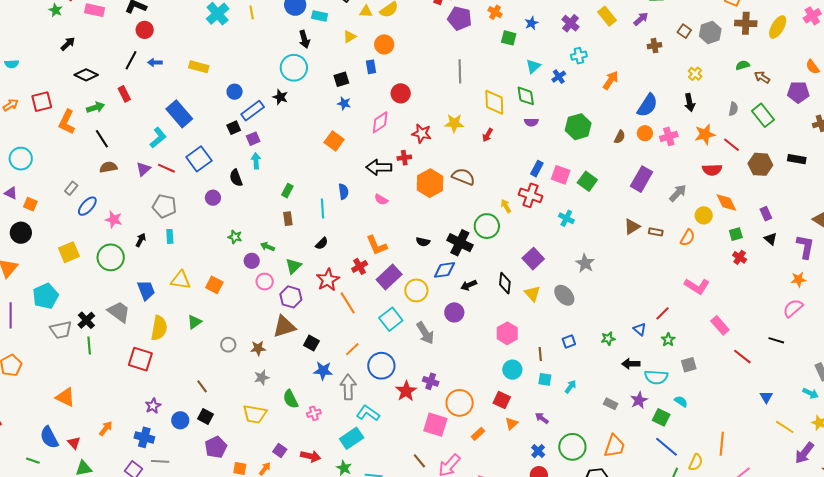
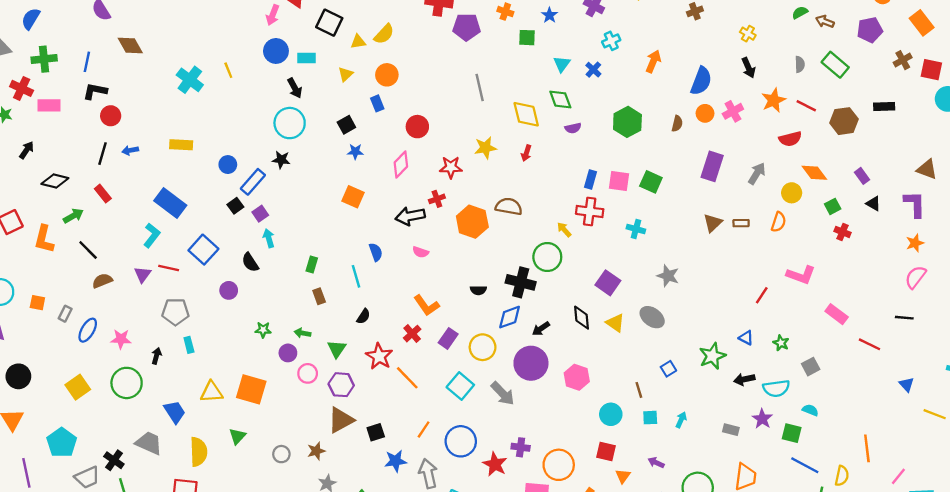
orange square: (30, 204) -> (37, 303), moved
purple rectangle: (389, 277) -> (448, 338), size x0.7
orange square: (214, 285) -> (251, 389), size x1.5
purple circle: (454, 312) -> (531, 363), size x1.5
red line: (663, 313) -> (762, 295), moved
pink hexagon: (507, 333) -> (577, 377), moved
green star: (608, 339) -> (712, 356), size x1.6
black square: (311, 343) -> (376, 432), turned -35

